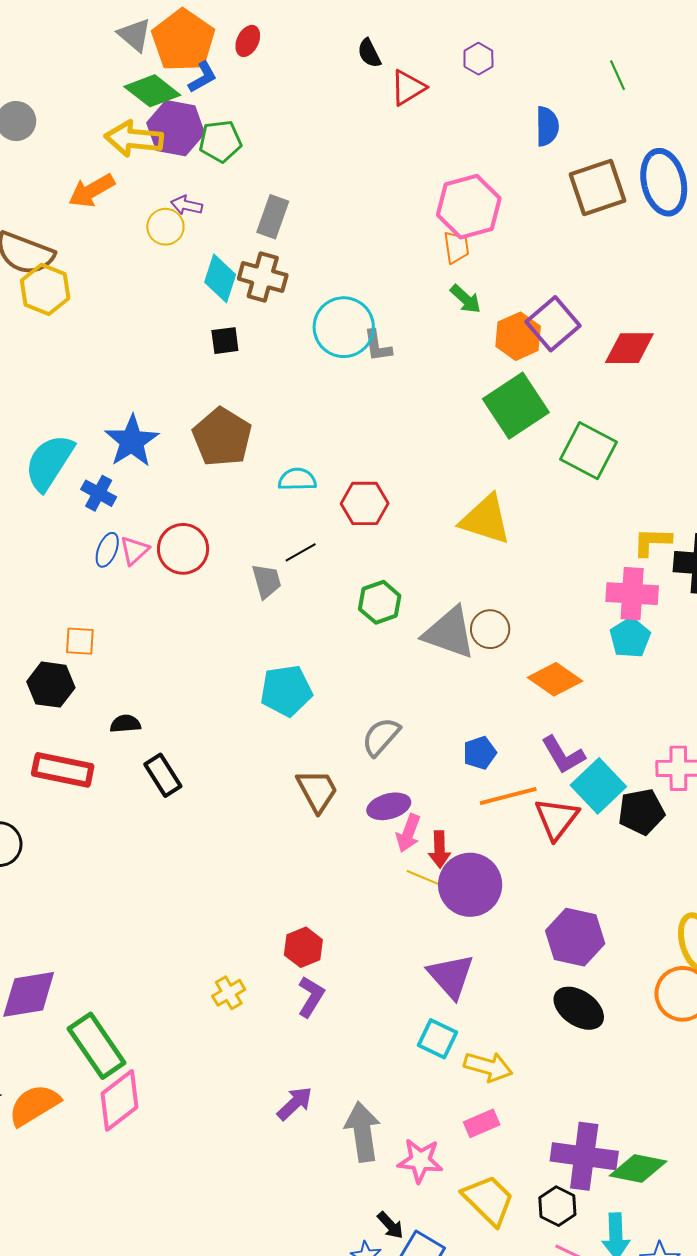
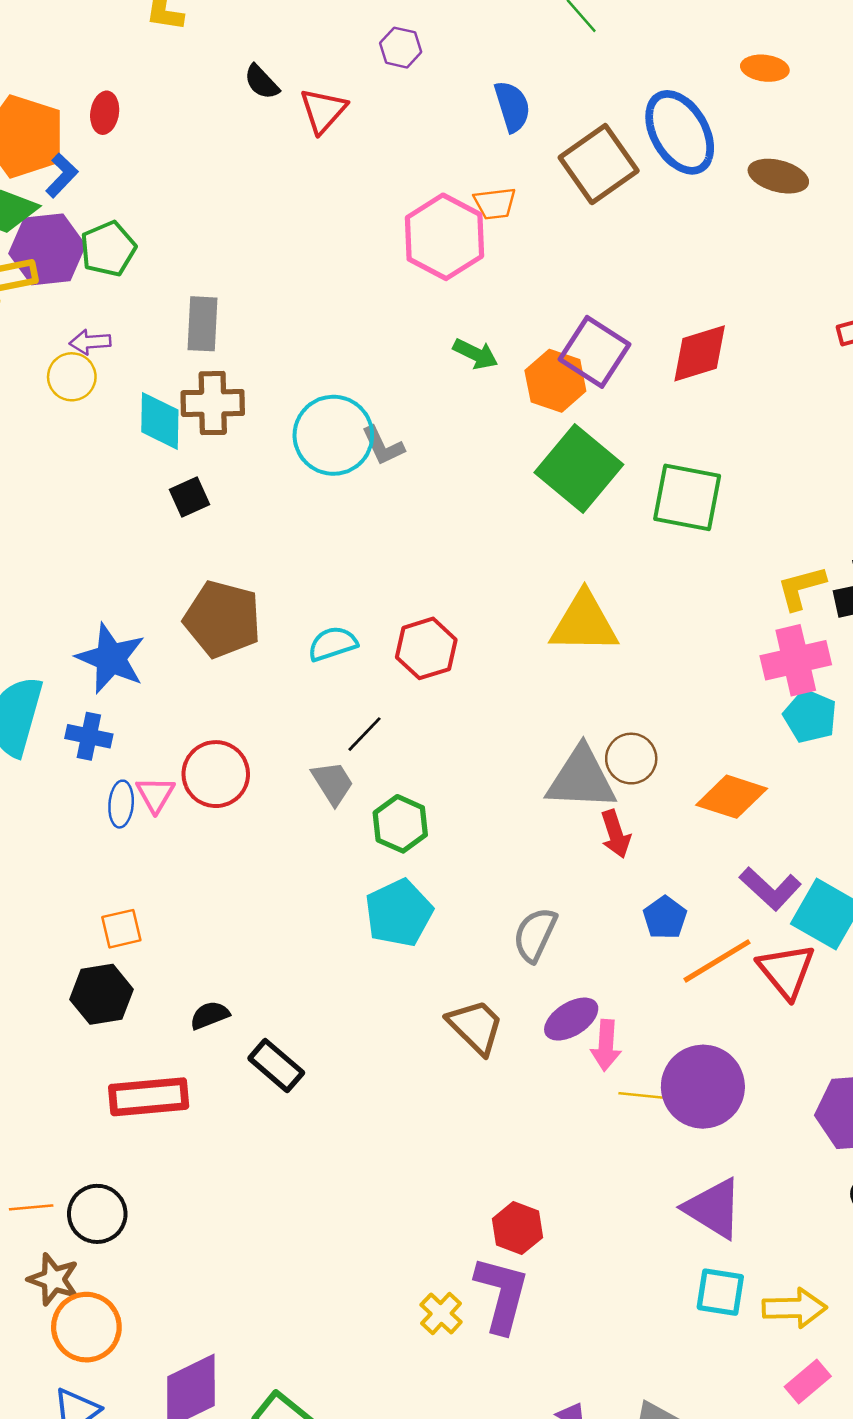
orange trapezoid: (456, 247) -> (495, 203), moved, turned 108
green hexagon: (380, 602) -> (400, 824), moved
red arrow: (440, 849) -> (616, 834), moved
purple L-shape: (311, 997) -> (502, 1294), moved, size x1.5

